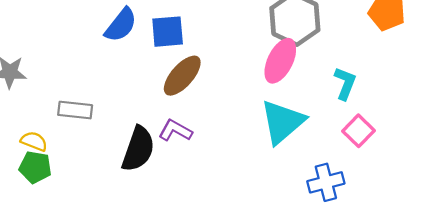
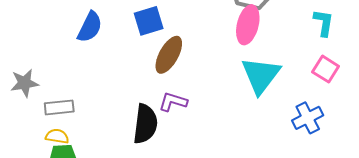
blue semicircle: (121, 25) -> (90, 27), moved
cyan L-shape: (345, 83) -> (324, 23), moved
gray rectangle: (75, 110) -> (59, 107), moved

